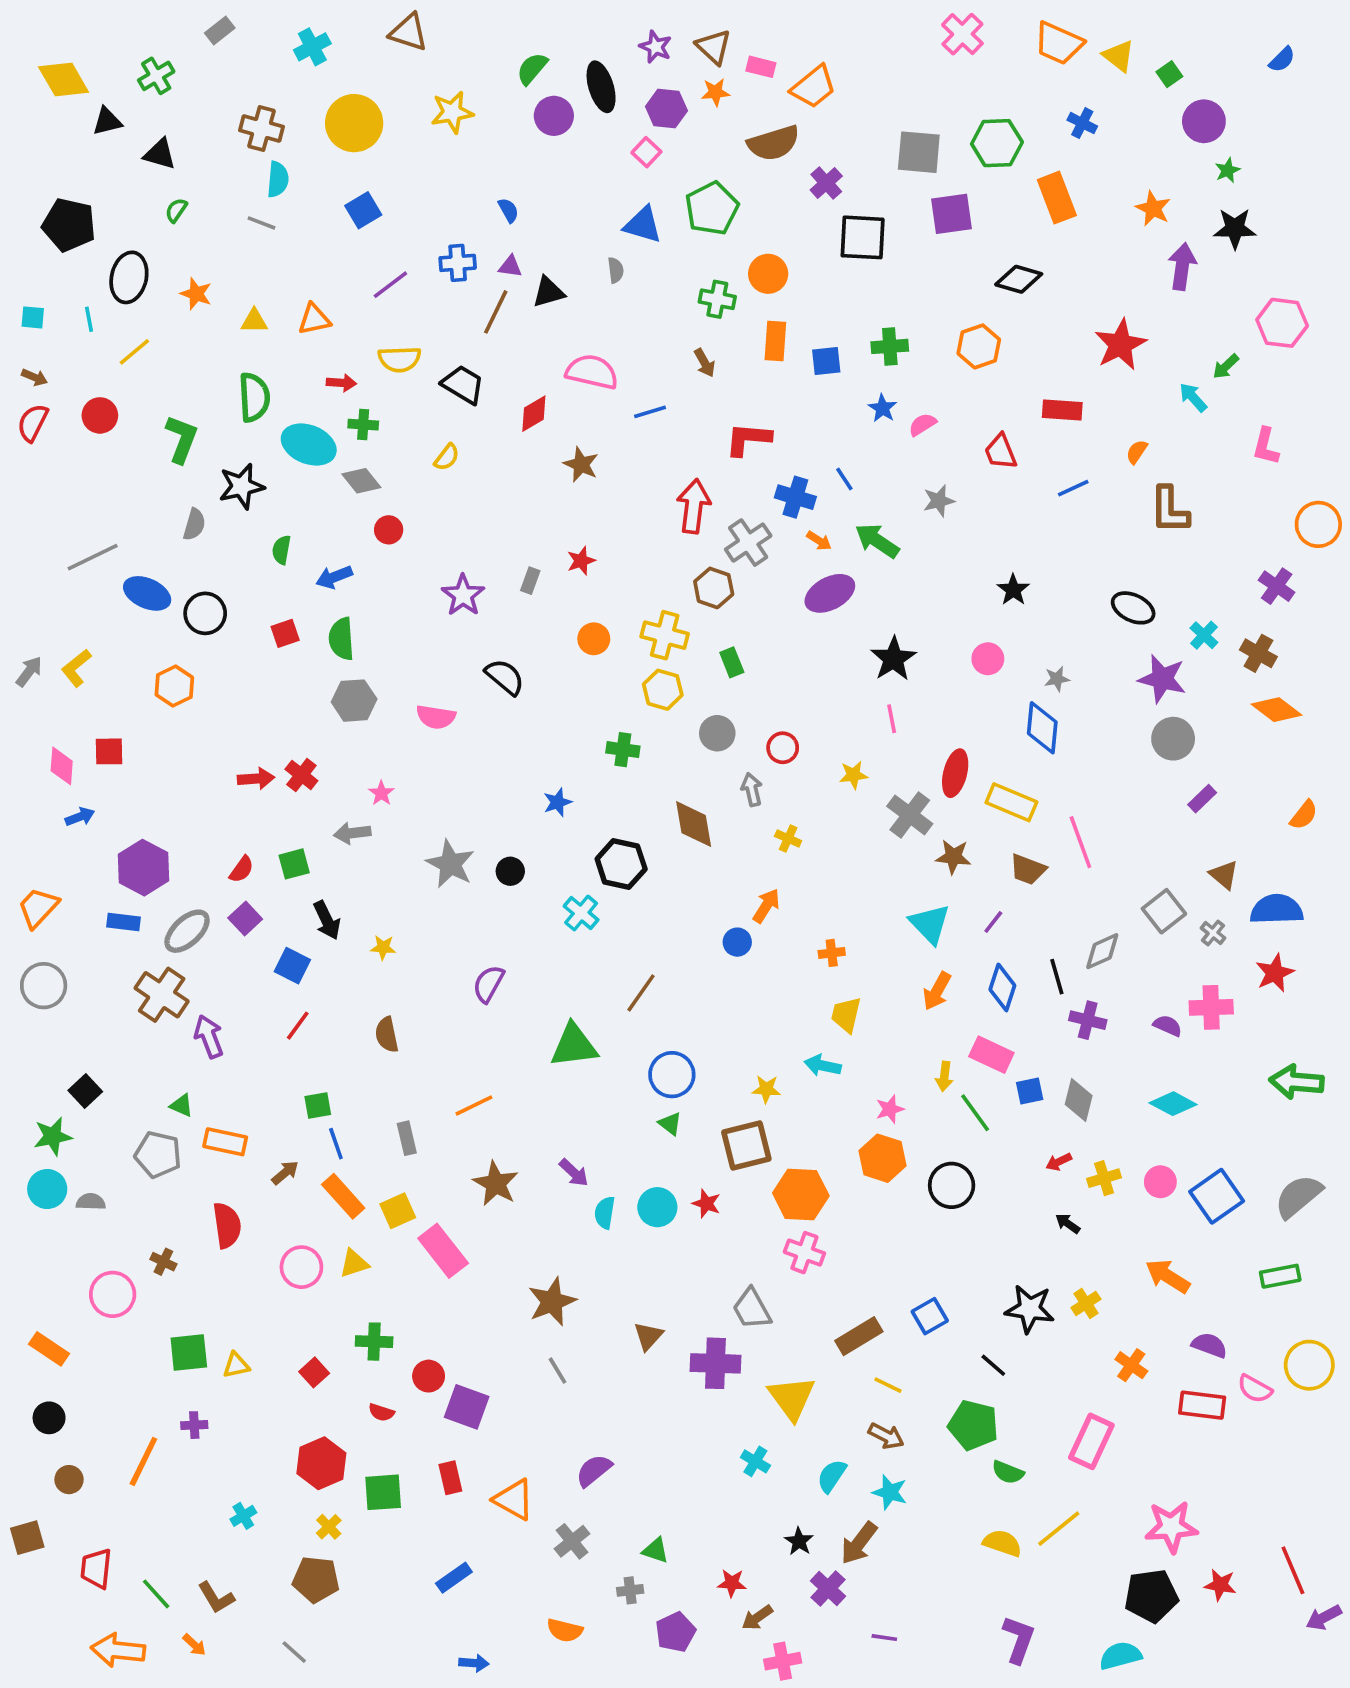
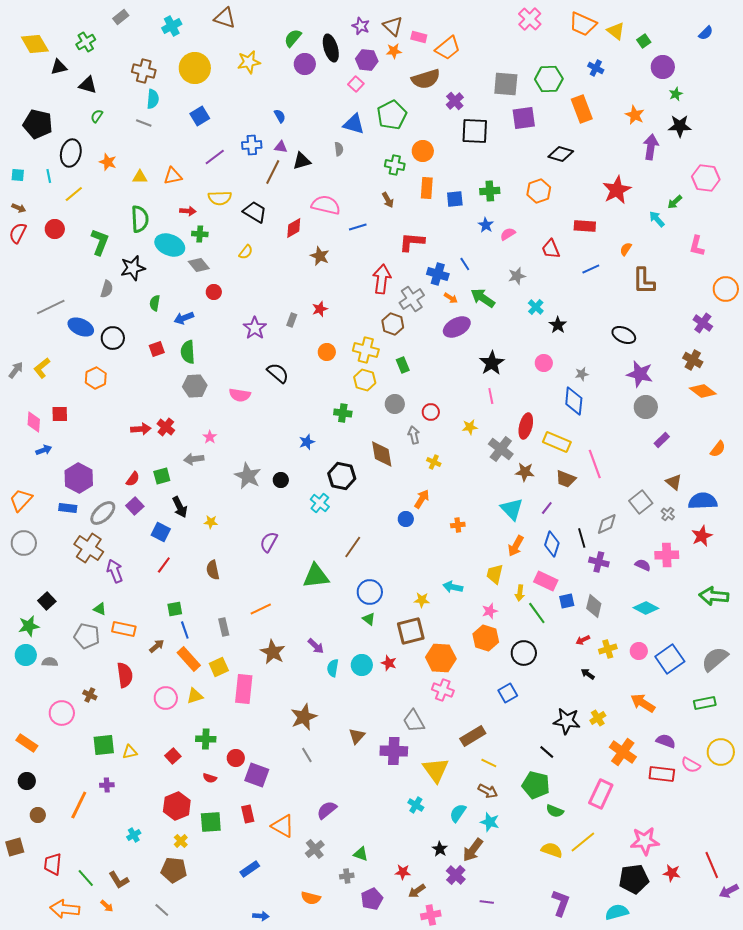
cyan cross: (1204, 635) -> (536, 307), moved
yellow trapezoid: (846, 1015) -> (495, 574), moved
pink rectangle: (443, 1251) -> (244, 689), turned 44
blue square: (930, 1316) -> (508, 693), moved
orange cross: (1131, 1365) -> (623, 752), size x1.5

